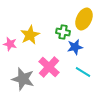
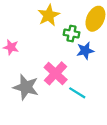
yellow star: (30, 35) -> (49, 15), moved
cyan line: (83, 72) -> (77, 93), moved

